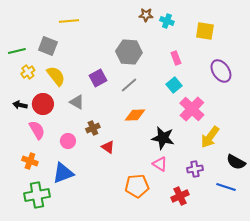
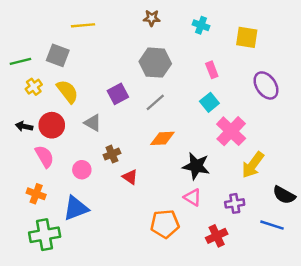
brown star: (146, 15) -> (152, 18), moved

